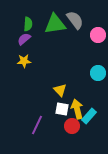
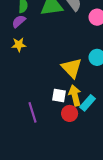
yellow triangle: (60, 90) -> (72, 68), moved, size x1.5
purple line: (37, 125) -> (33, 112), turned -42

